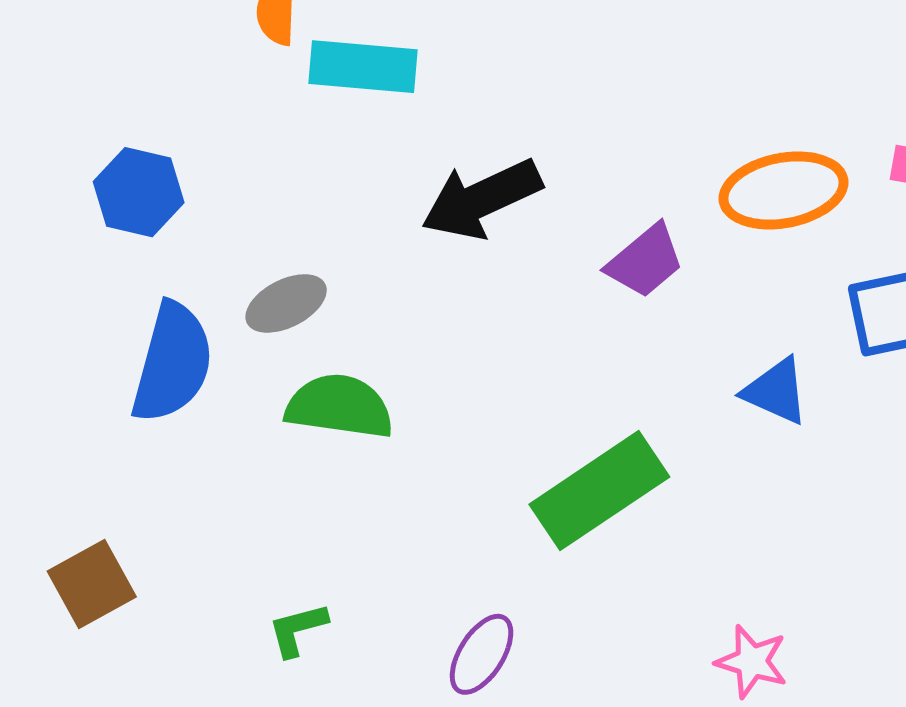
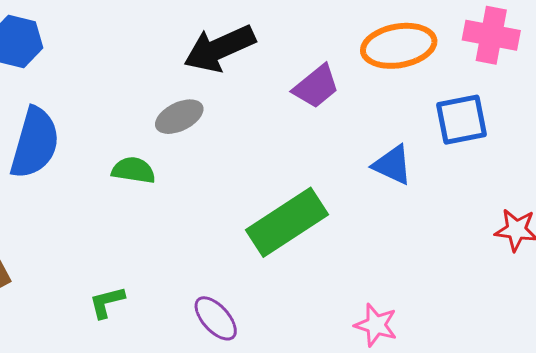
gray ellipse: (286, 303) -> (179, 117), moved
green semicircle: (339, 406) -> (133, 170), size x0.7
purple ellipse: (482, 654) -> (216, 318), turned -75

